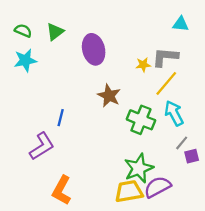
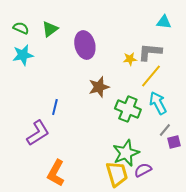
brown star: (109, 96) -> (99, 87), turned 30
purple semicircle: (157, 187) -> (143, 170), size x0.7
yellow trapezoid: (129, 191) -> (117, 174), turned 84

